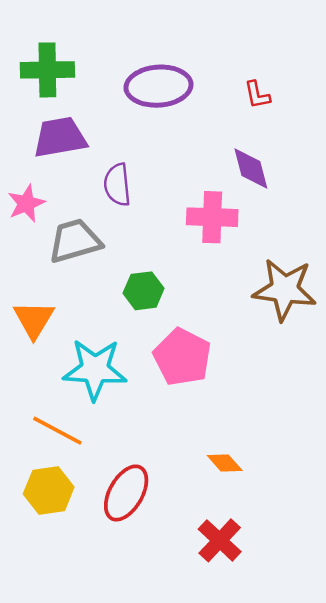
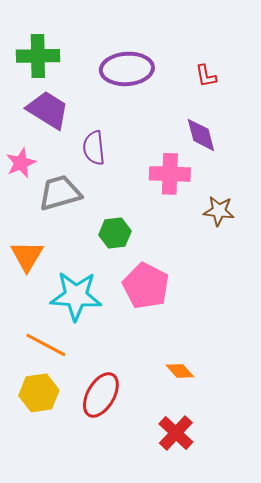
purple trapezoid: (60, 137) -> (48, 110), turned 42
brown star: (285, 290) -> (219, 211), moved, size x0.6

